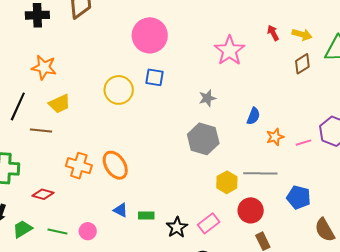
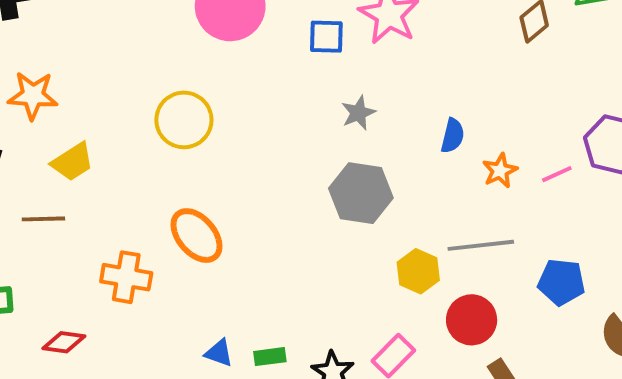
blue square: (155, 77) -> (326, 37), moved
orange ellipse: (115, 165) -> (196, 236), moved

